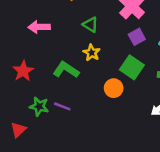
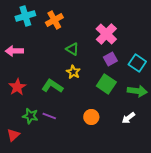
pink arrow: (39, 27) -> (14, 51), moved
orange circle: (114, 88) -> (91, 117), moved

